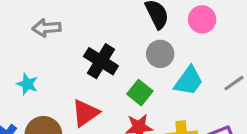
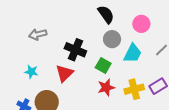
pink circle: (202, 19) -> (141, 24), moved
red triangle: (85, 113) -> (64, 73), moved

